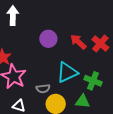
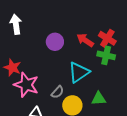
green cross: (93, 81) -> (106, 55), moved
gray semicircle: (43, 89) -> (57, 92), turned -32

